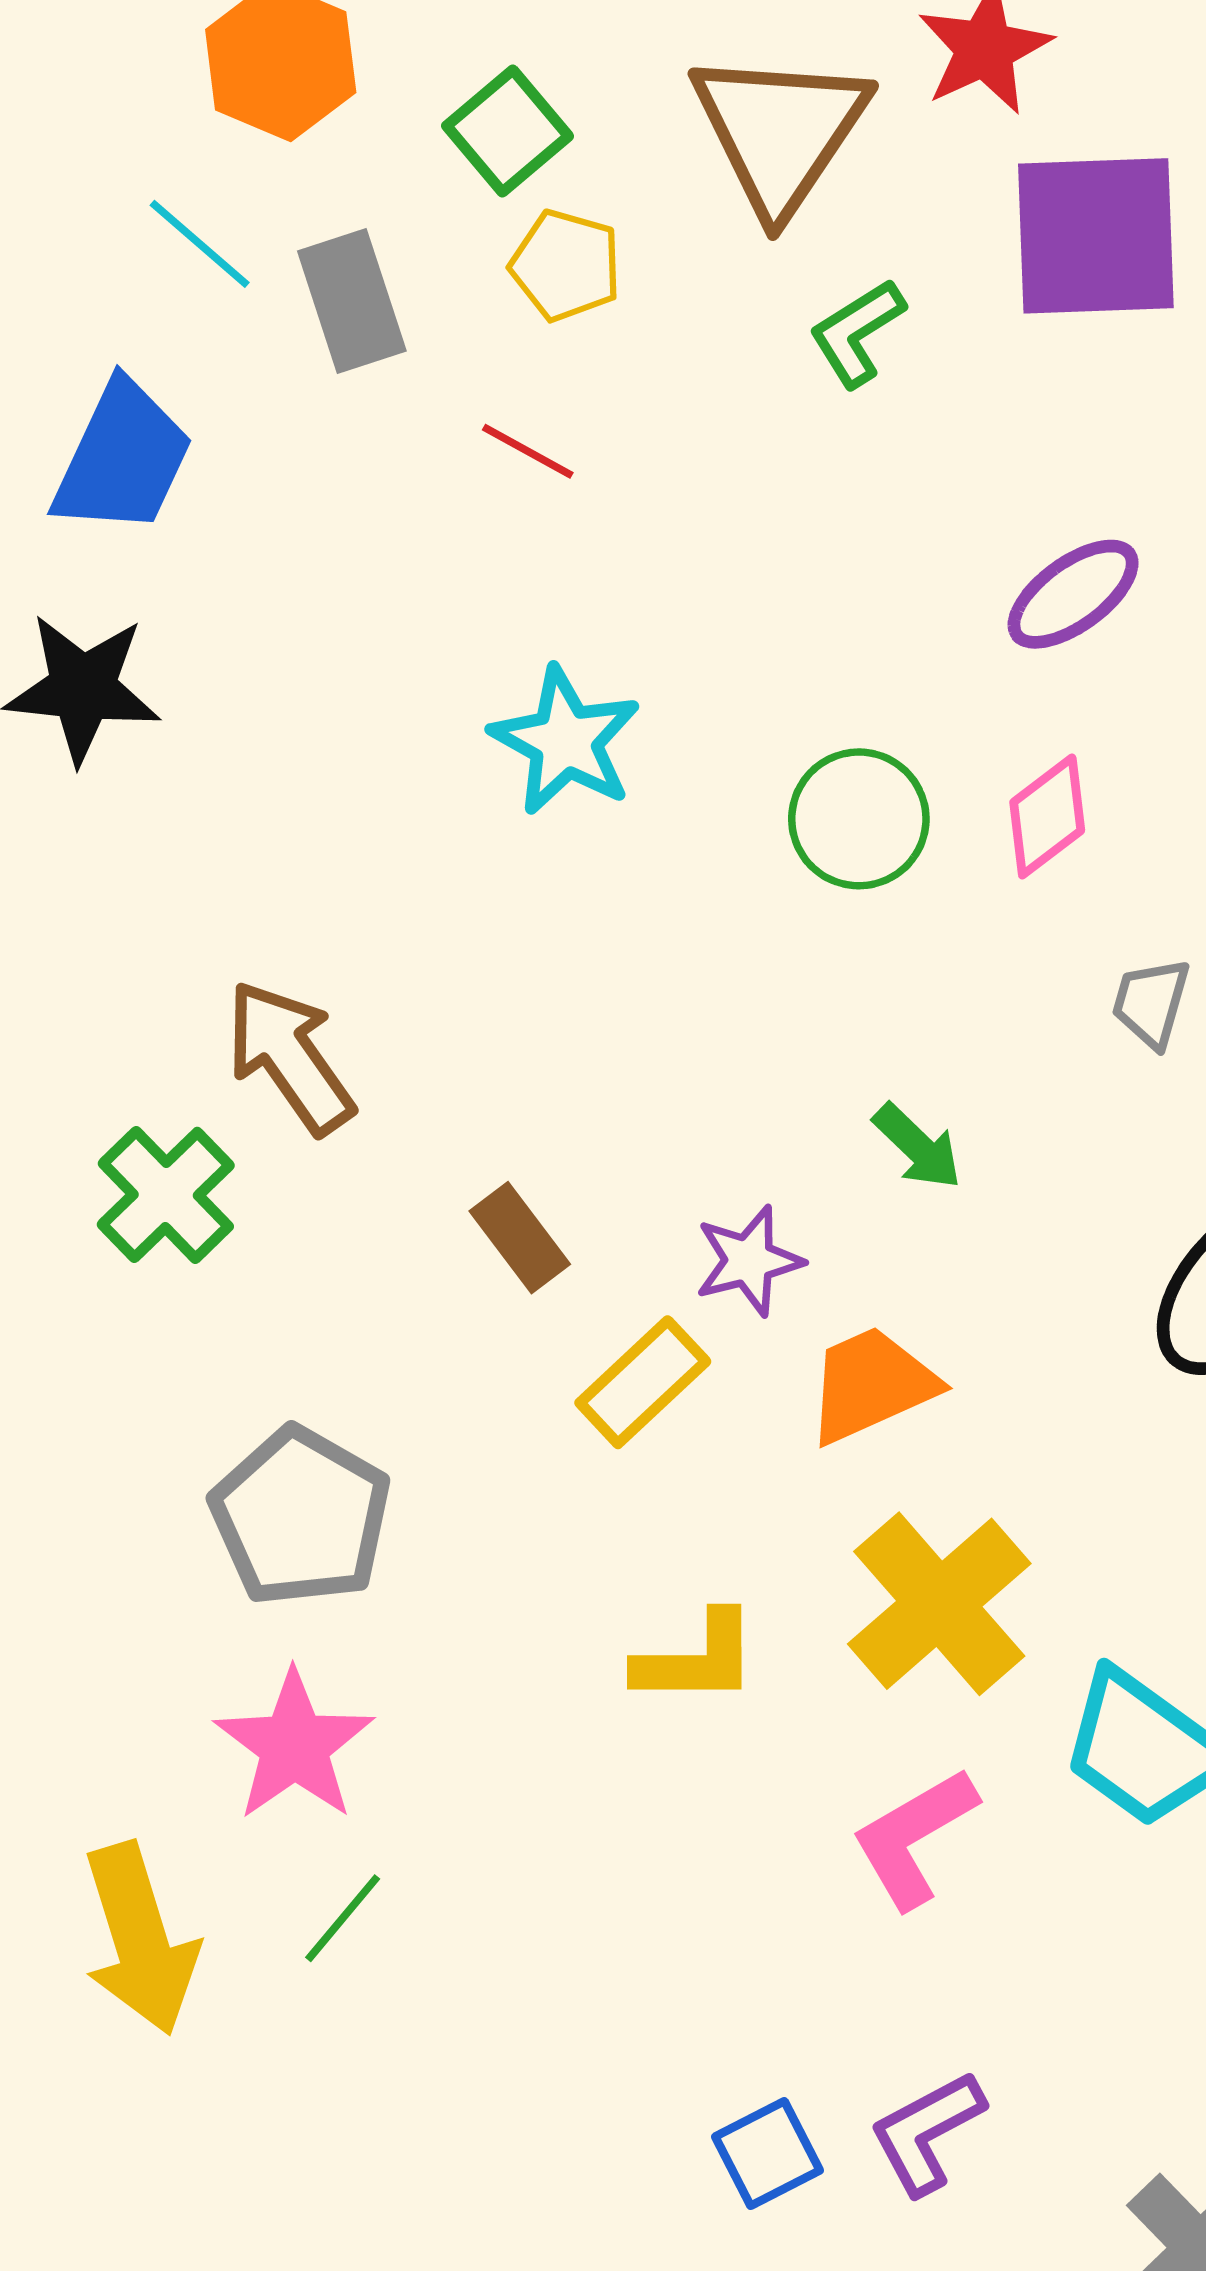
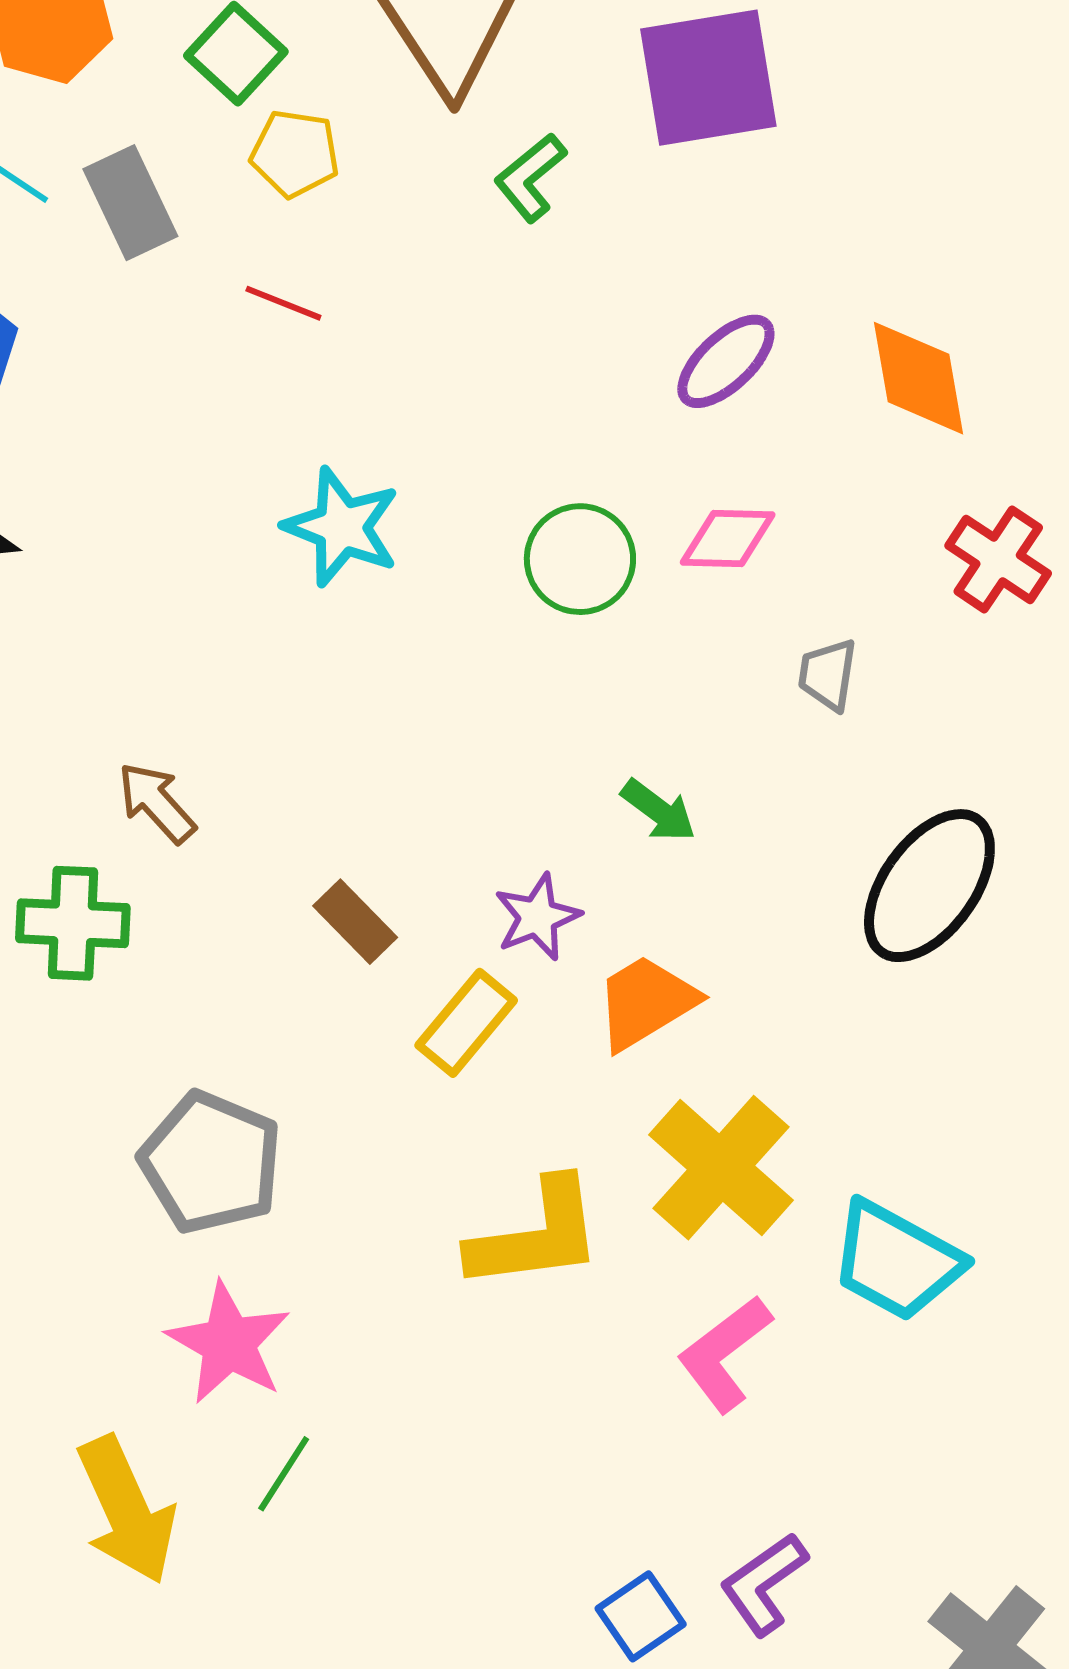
pink diamond: (1047, 816) -> (728, 538), turned 46
brown arrow: (290, 1057) -> (157, 803), size x0.7
green cross: (166, 1195) -> (73, 923), turned -36
yellow L-shape: (697, 1659) -> (536, 1235), size x1.4

